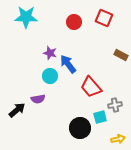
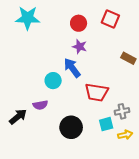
purple star: (50, 53) -> (80, 47), moved
red trapezoid: (91, 87) -> (97, 92), turned -40
black circle: (80, 128) -> (71, 127), moved
yellow arrow: (118, 139) -> (125, 135), moved

